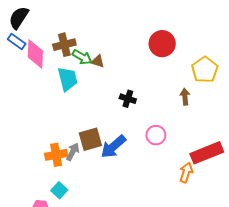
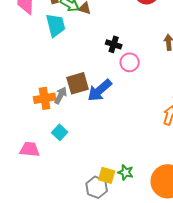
pink circle: (156, 135) -> (130, 62), moved
cyan square: (59, 190) -> (60, 132), moved

